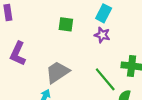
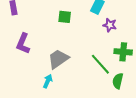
purple star: (102, 35) -> (110, 25), moved

